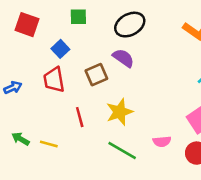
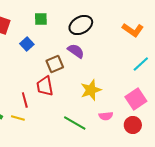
red trapezoid: (54, 80) -> (45, 86), moved
yellow star: (119, 112) -> (91, 90), moved
red line: (80, 117) -> (25, 100), moved

